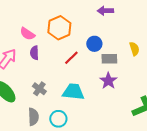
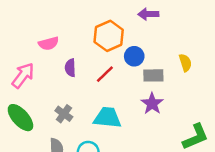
orange hexagon: (59, 28) -> (109, 36), moved
pink semicircle: (27, 34) -> (49, 43), turned -49
purple semicircle: (34, 53) -> (70, 68), moved

